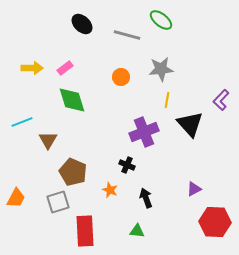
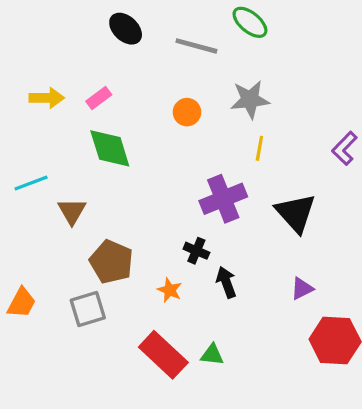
black triangle: (190, 124) -> (296, 213), moved
black arrow: (146, 198) -> (226, 282), moved
red rectangle: (85, 231) -> (163, 355), moved, turned -44

